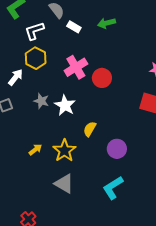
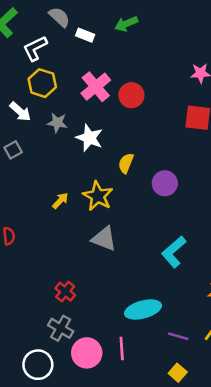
white arrow: (16, 77) -> (20, 112), turned 102
gray star: (41, 101) -> (57, 123), moved
cyan L-shape: (113, 188) -> (174, 252), moved

